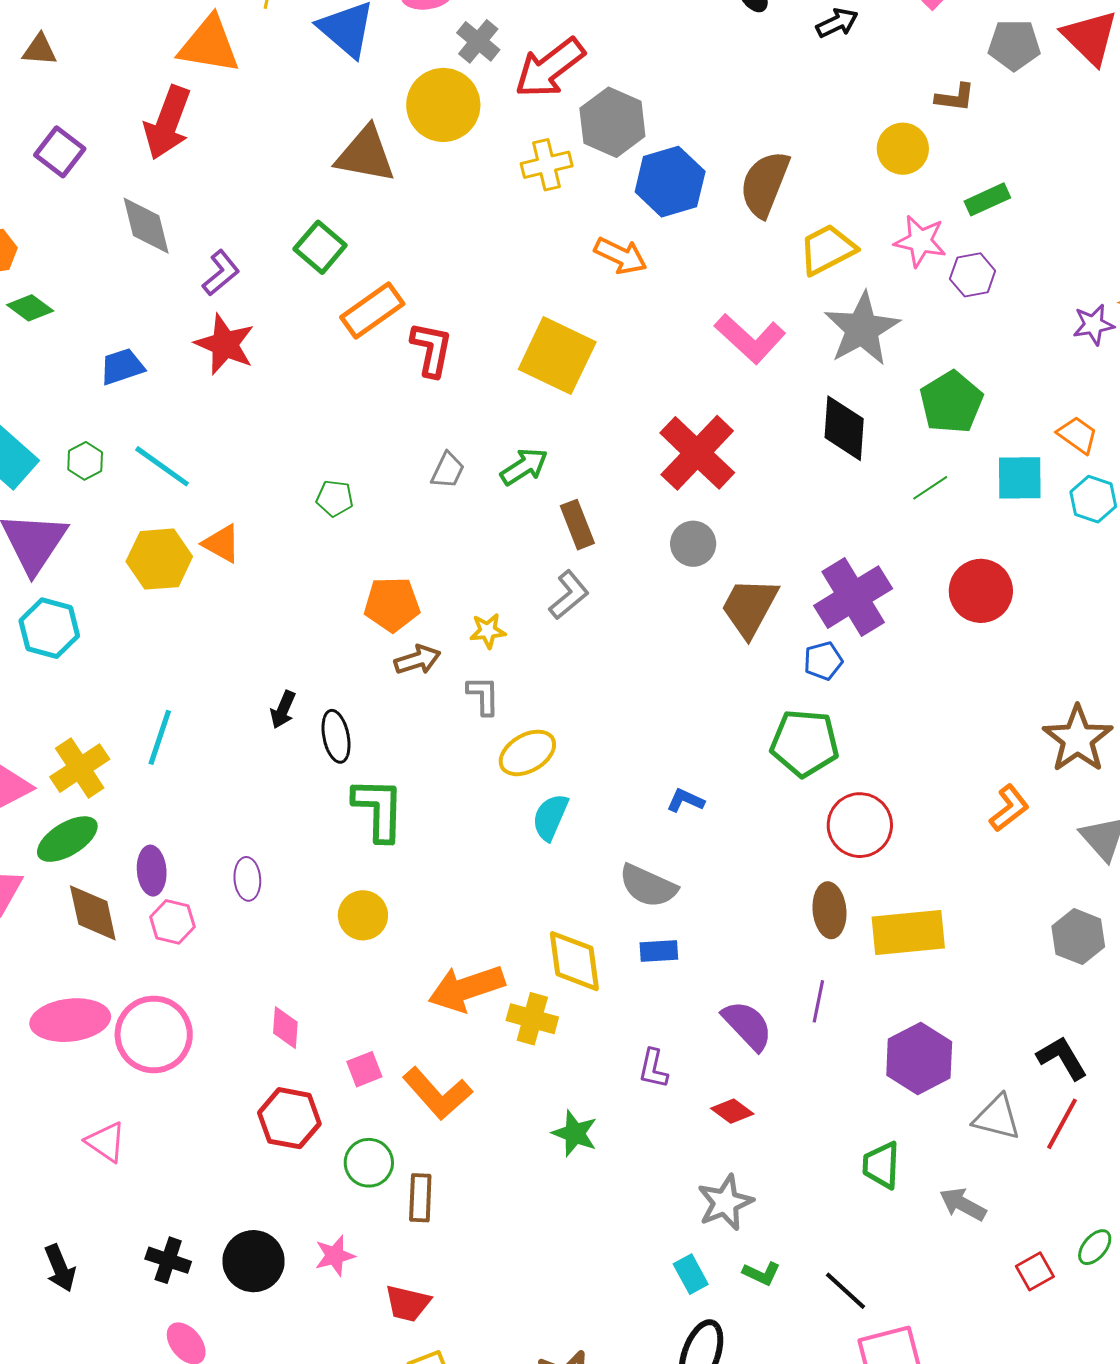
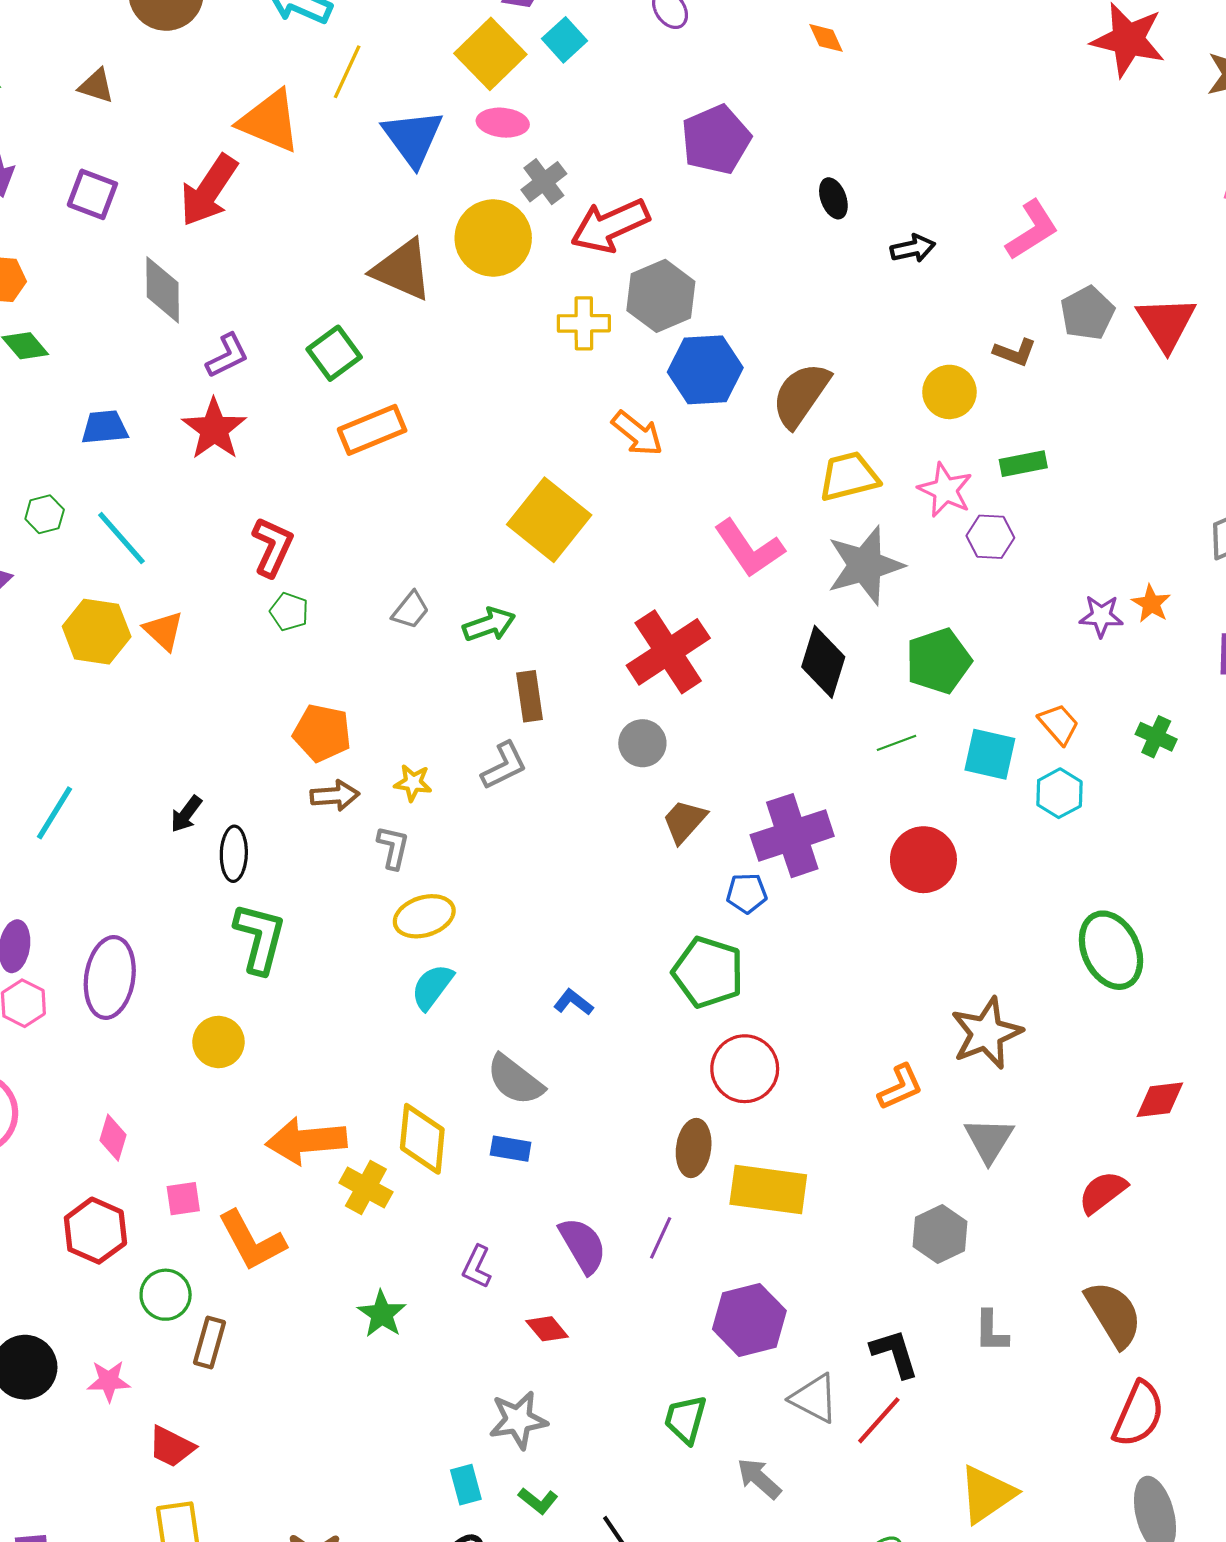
gray pentagon: (1014, 45) -> (1087, 313), turned 30
purple square: (60, 152) -> (92, 194), turned -30
red L-shape: (431, 349) -> (272, 547), moved
brown trapezoid: (749, 607) -> (684, 821), size x0.7
purple ellipse: (247, 879) -> (110, 977), size x1.8

